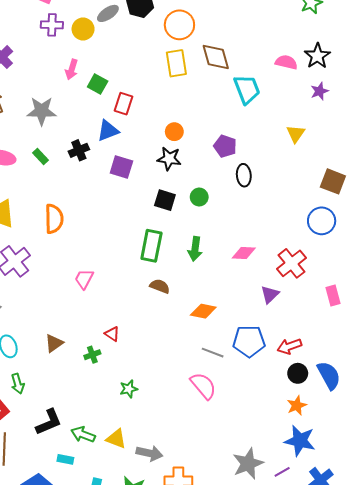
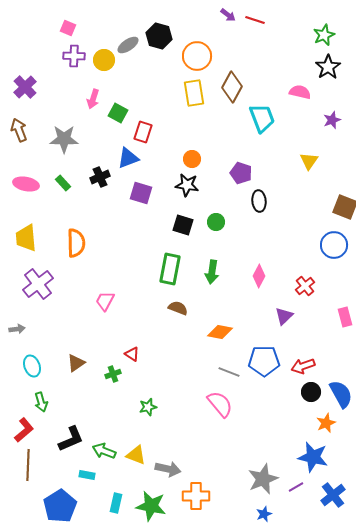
black star: (317, 56) -> (328, 67), moved
brown diamond: (216, 57) -> (232, 87), turned 44
pink diamond: (244, 253) -> (259, 276), turned -65
red cross: (291, 263) -> (305, 286), size x0.7
orange star: (297, 405) -> (326, 423), moved

